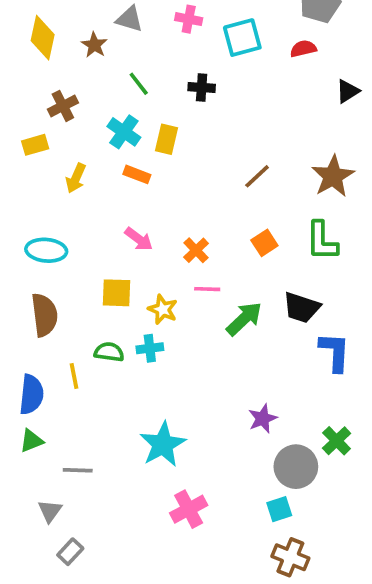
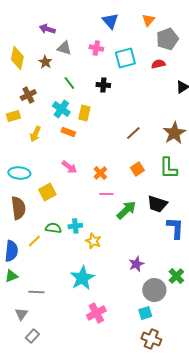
yellow square: (117, 293) -> (47, 192), moved, turned -30
yellow star: (163, 309) -> (93, 241), moved
yellow line: (74, 376) -> (34, 241), turned 56

